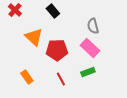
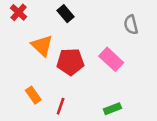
gray semicircle: (93, 26) -> (131, 25), moved
green rectangle: (88, 72) -> (112, 109), moved
red line: (61, 79) -> (61, 106), moved, turned 48

